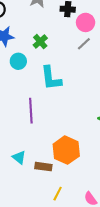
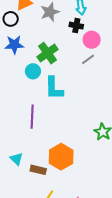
green cross: (40, 42) -> (47, 53), size x1.5
cyan circle: (18, 61) -> (33, 71), moved

